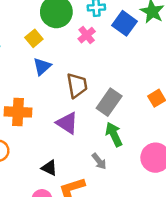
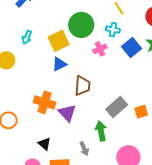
yellow square: (34, 38) -> (59, 41), size x1.5
gray rectangle: (109, 102) -> (117, 107), moved
orange cross: (18, 112) -> (45, 102), moved

